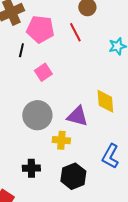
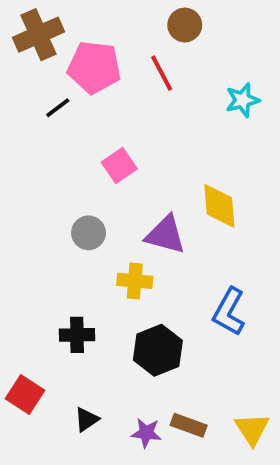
black line: (21, 50) -> (58, 108), turned 40
pink square: (43, 72) -> (119, 165), moved
gray circle: (37, 115) -> (89, 233), size x0.6

